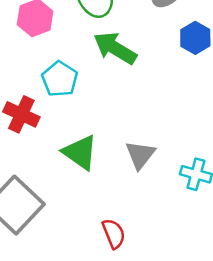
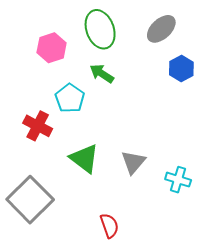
green arrow: (115, 48) -> (102, 74), moved, size x0.7

